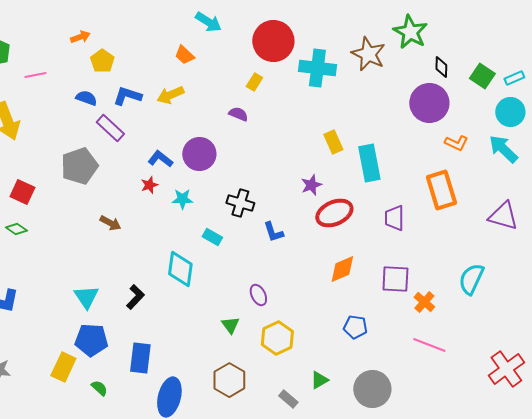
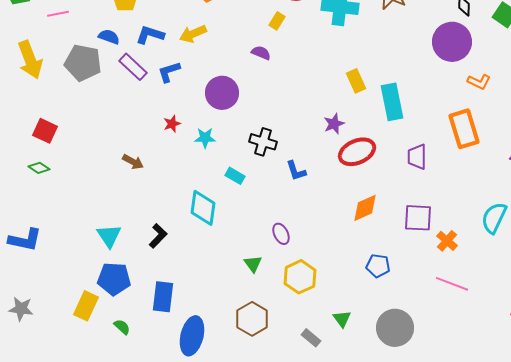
blue L-shape: (160, 159) -> (169, 72), moved, turned -55
gray pentagon: (79, 166) -> (83, 63), moved, turned 30
green triangle: (319, 380) -> (342, 319), turned -36

